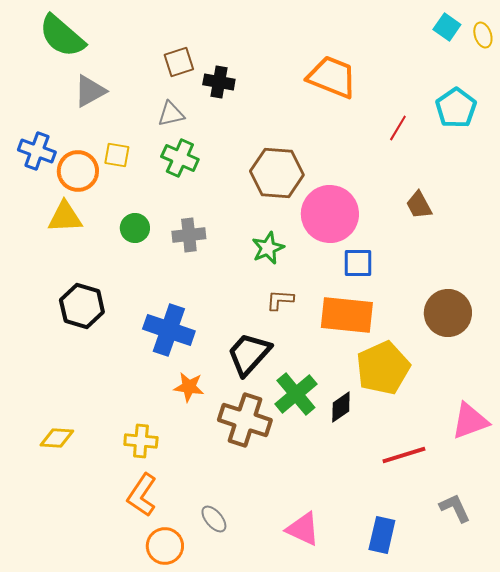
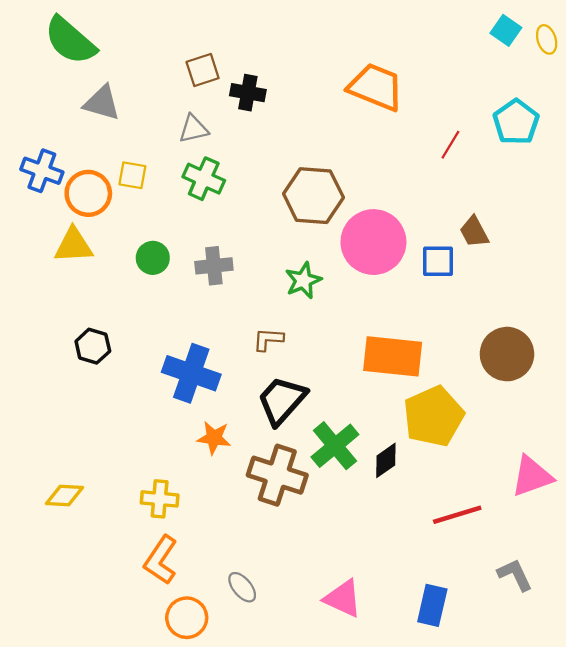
gray triangle: (90, 91) -> (102, 103), turned 45
blue square: (358, 263) -> (438, 261), moved
brown L-shape: (280, 300) -> (268, 339), moved
black hexagon: (82, 306) -> (93, 346), size x0.7

